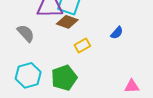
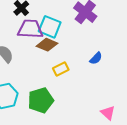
pink triangle: (132, 86) -> (108, 113), turned 42

